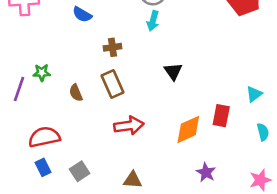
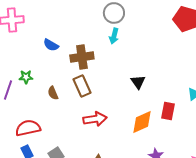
blue semicircle: (82, 14) -> (51, 45), moved
brown cross: (112, 47) -> (82, 57), size x1.6
black triangle: (173, 71) -> (138, 82), moved

